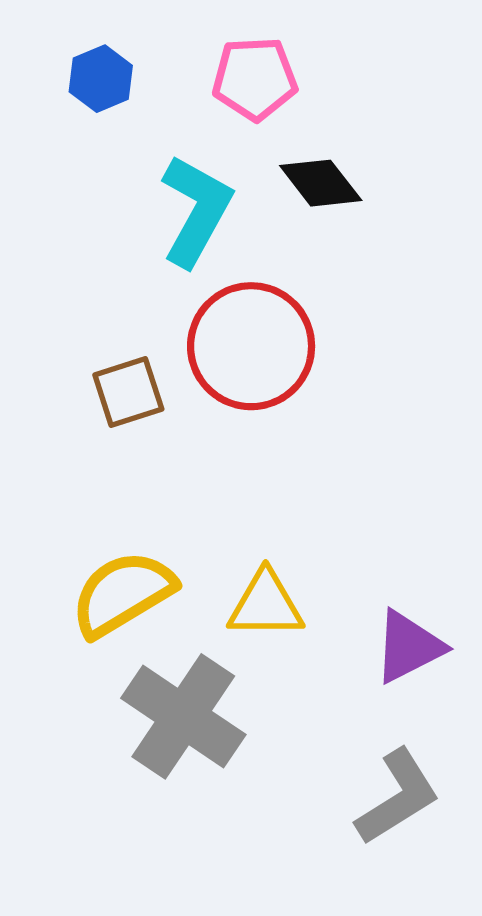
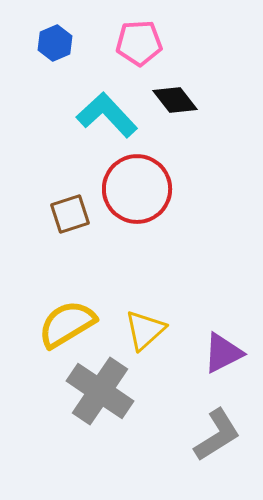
cyan L-shape: (196, 211) -> (107, 115), turned -72
yellow triangle: (266, 605) -> (145, 330), turned -42

